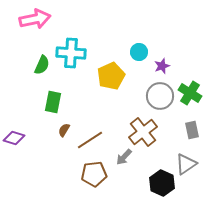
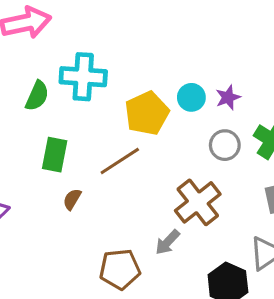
cyan circle: (139, 52) -> (191, 97), moved
gray circle: (160, 96) -> (225, 145), size x0.7
brown line: (90, 140) -> (120, 161), moved

